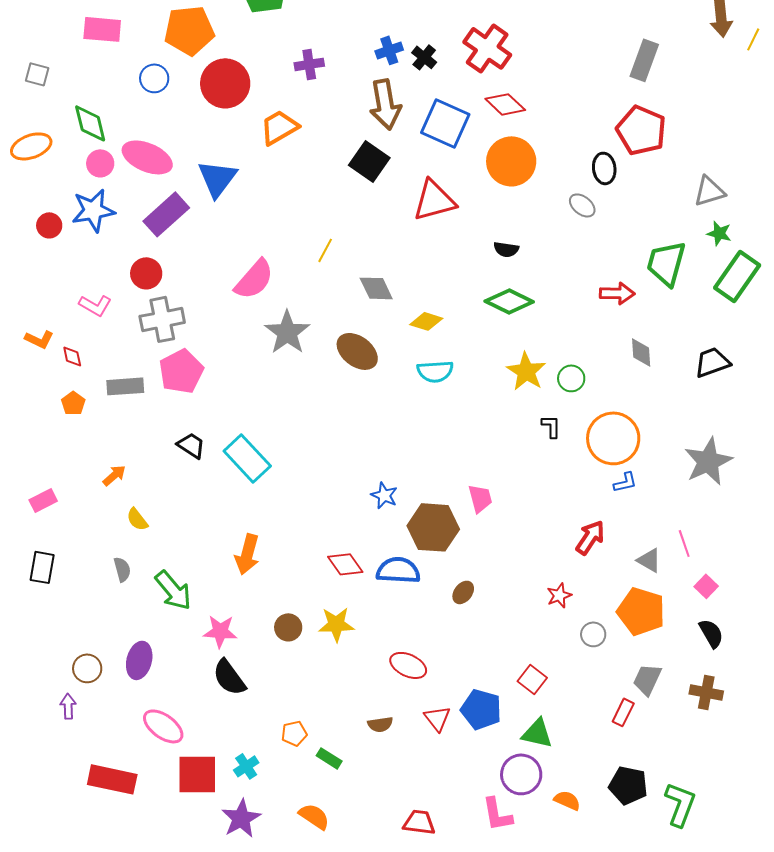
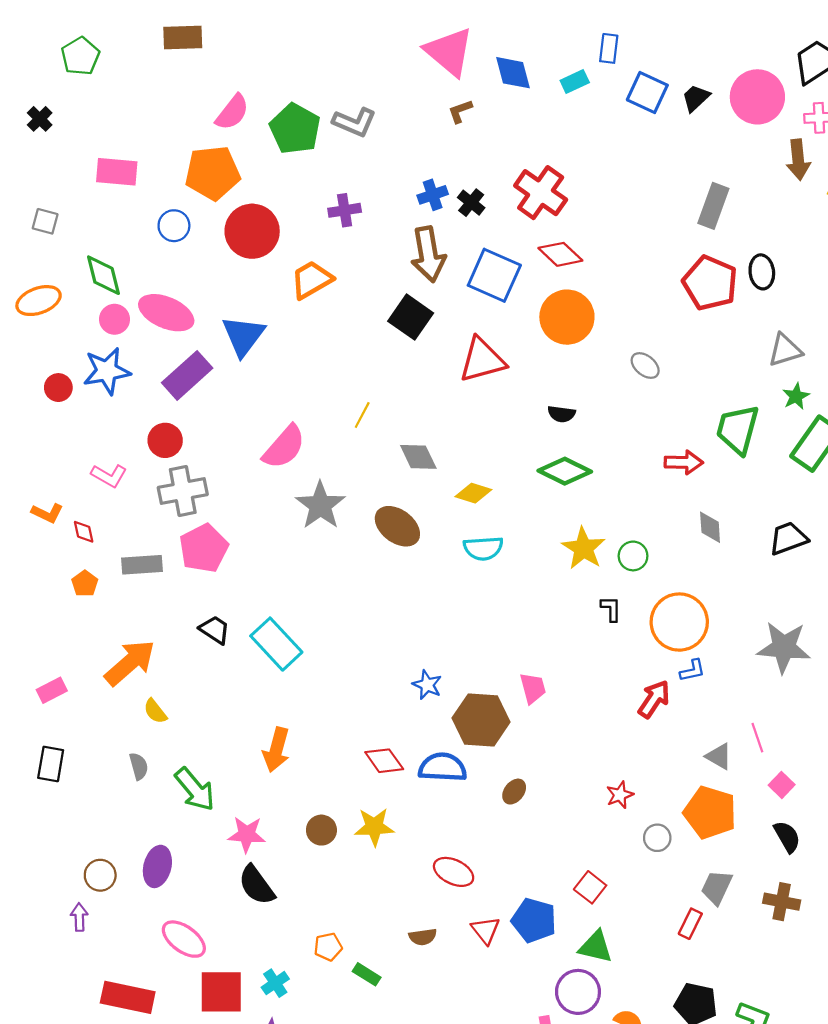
black ellipse: (604, 168) -> (762, 272), moved
green star: (719, 233) -> (796, 396), turned 30
gray star: (708, 461) -> (784, 647), turned 30
orange arrow: (114, 475) -> (130, 663), size x2.0
red arrow: (590, 537) -> (654, 699), moved

